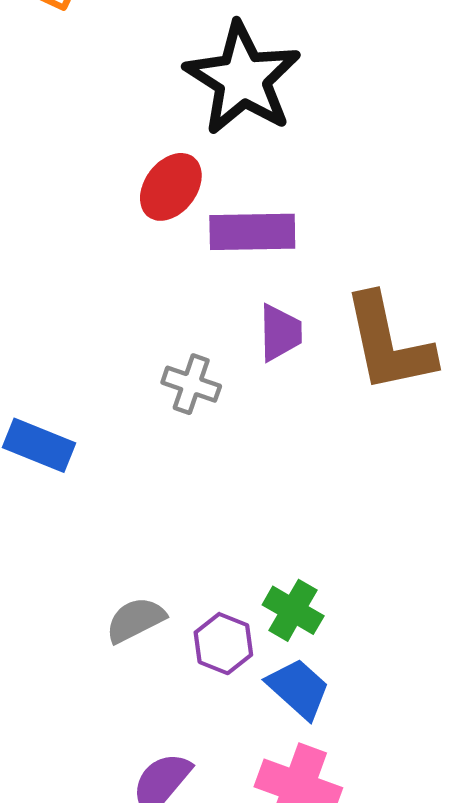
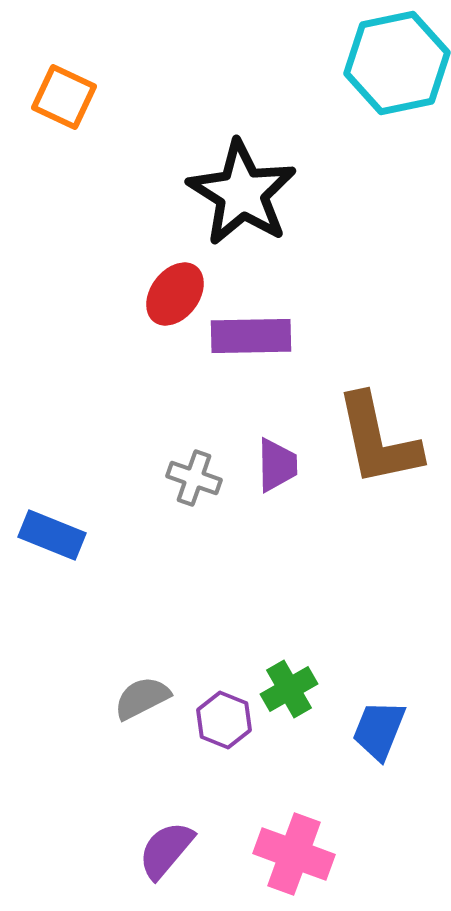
purple trapezoid: (280, 333) -> (277, 465), moved
green cross: (293, 610) -> (289, 689), turned 30
blue trapezoid: (298, 689) -> (379, 730), moved, turned -110

